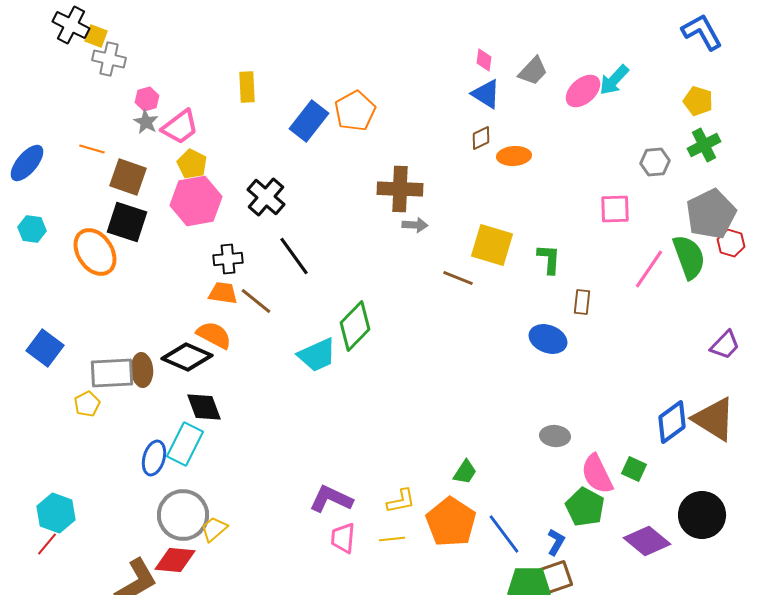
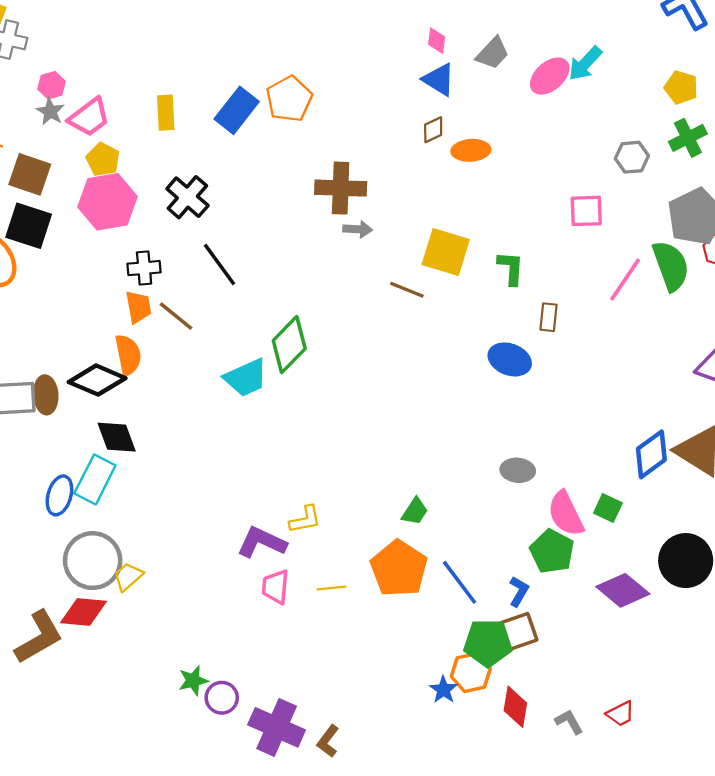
yellow rectangle: (247, 87) -> (166, 113), moved
orange trapezoid: (223, 293) -> (138, 307), turned 72
orange semicircle: (214, 335) -> (128, 355), turned 51
yellow L-shape: (401, 501) -> (305, 519), moved

